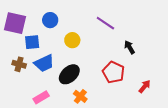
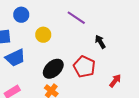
black ellipse: (69, 74) -> (53, 69), moved

